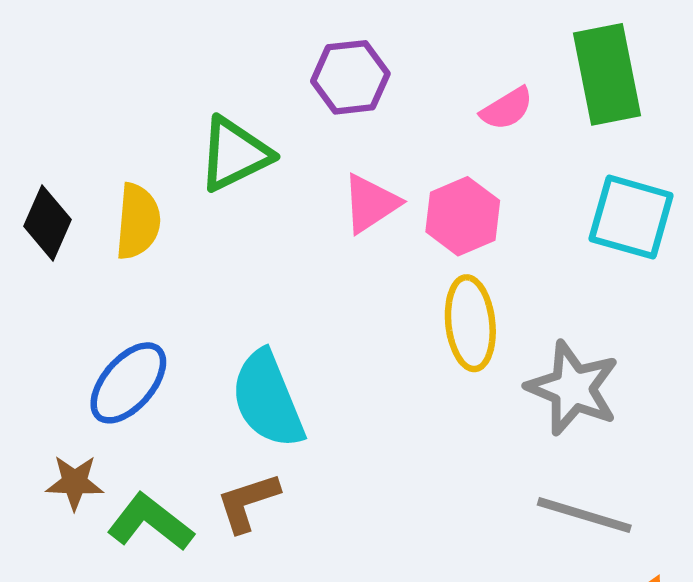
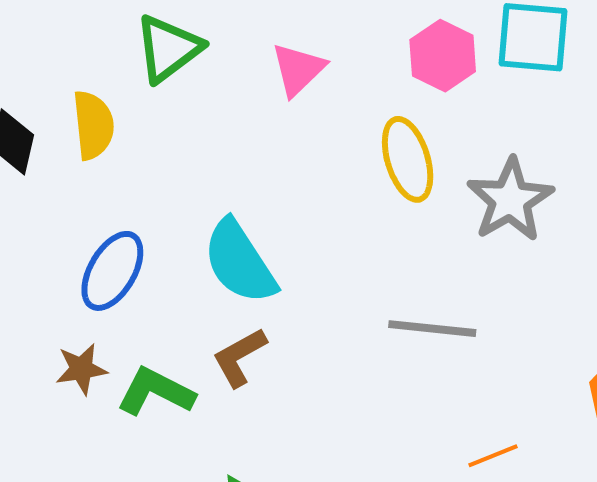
pink hexagon: (463, 216) -> (443, 56), moved
gray star: (573, 388) -> (510, 200), turned 30
gray line: (584, 515) -> (432, 329), moved

